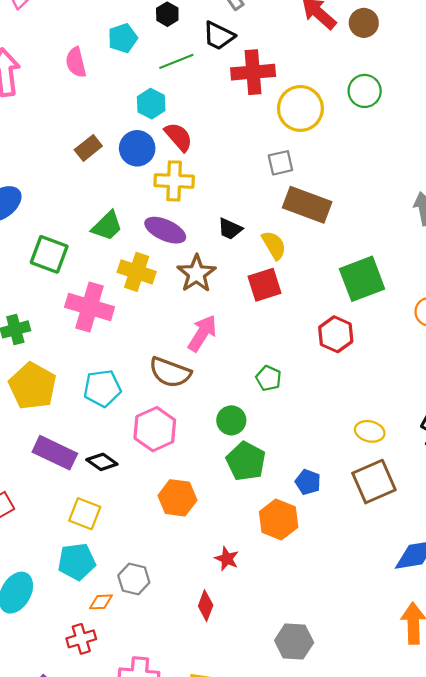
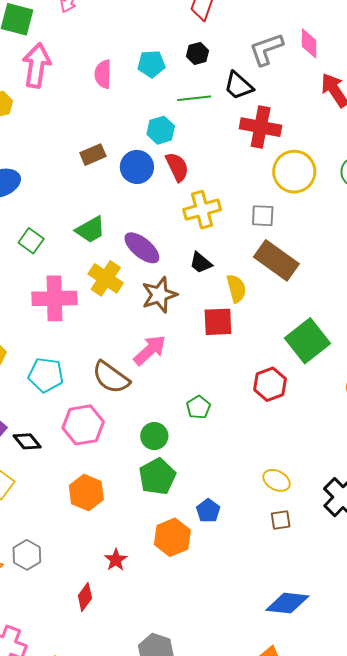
yellow cross: (174, 181) -> (202, 210), moved, turned -33
green square: (49, 254) -> (31, 241), size x0.7
green square: (362, 279) -> (308, 341), turned -33
pink cross: (90, 307) -> (54, 298), turned -33
brown square: (374, 482) -> (281, 520), moved, size x0.5

